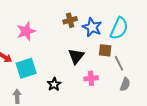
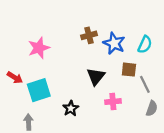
cyan semicircle: (119, 28) -> (145, 44), size x0.7

